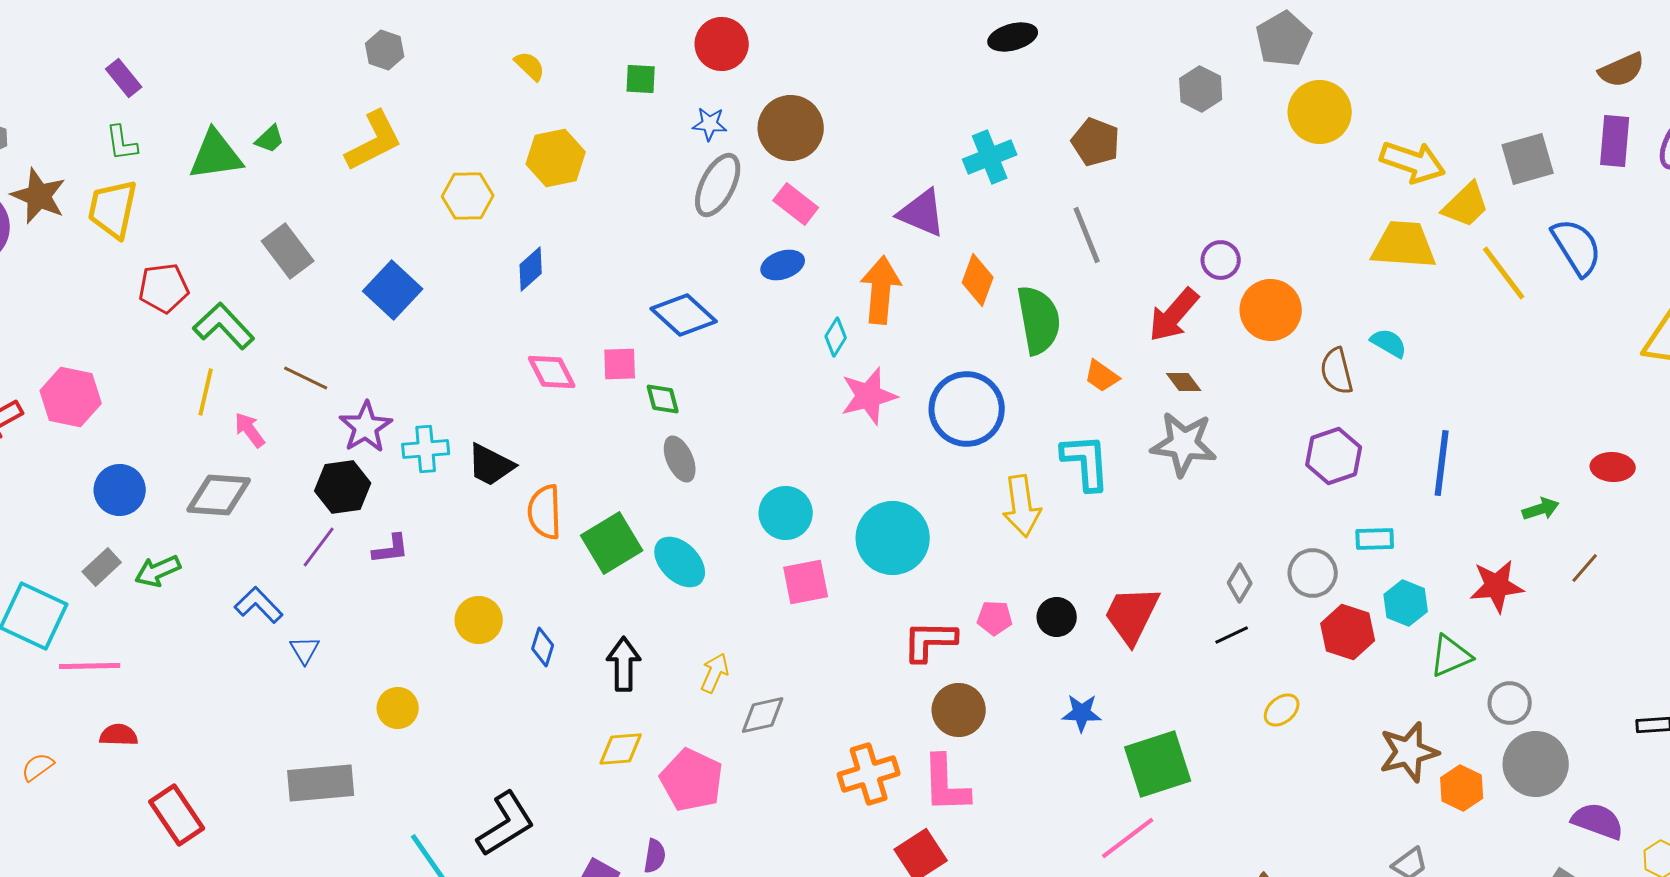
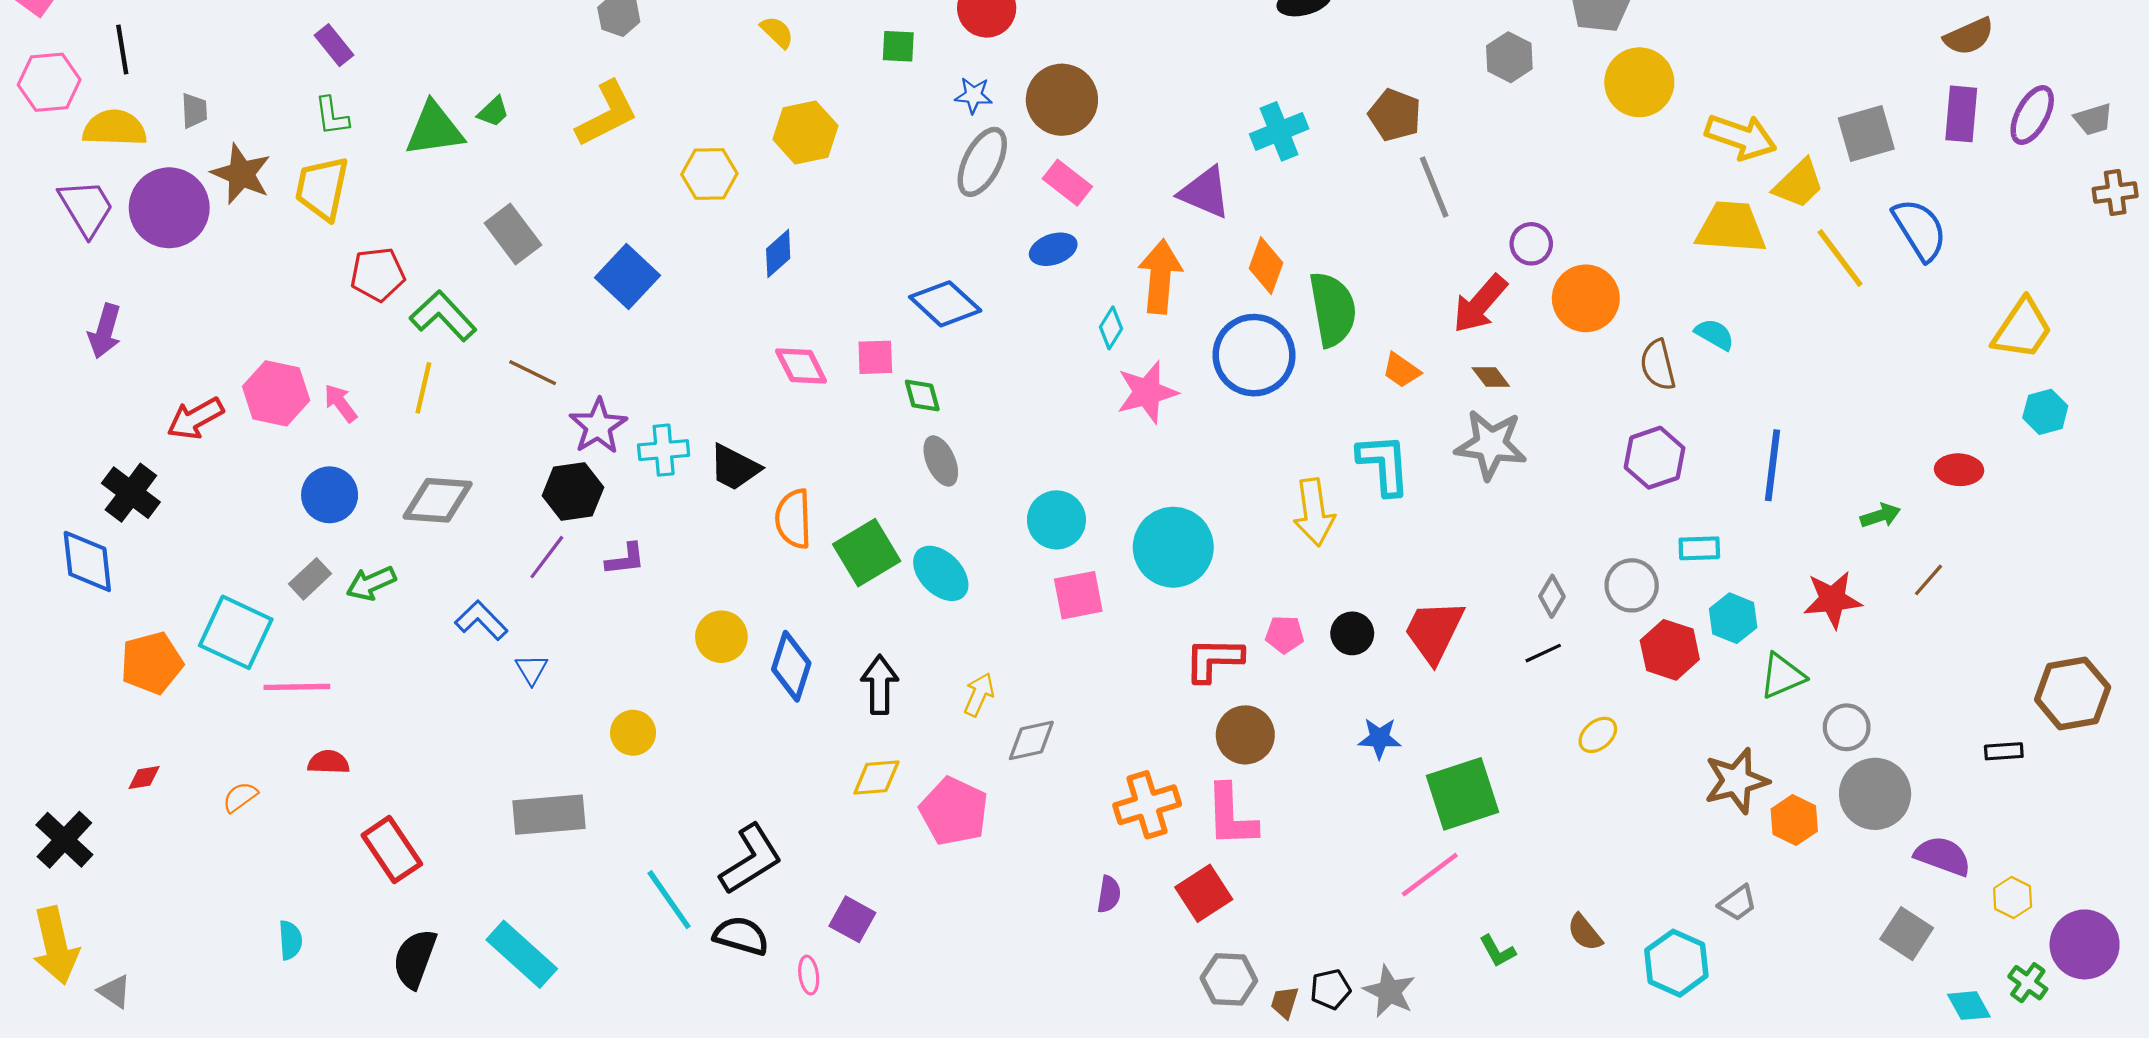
gray line: (1087, 235) -> (1434, 187), moved
blue circle: (967, 409) -> (1254, 355), moved
pink arrow: (250, 430) -> (341, 403), moved
blue diamond: (543, 647) -> (791, 666), size x1.6
purple semicircle: (655, 856) -> (1109, 894), moved

